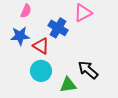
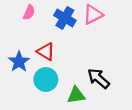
blue cross: (58, 28) -> (65, 18), moved
blue star: (20, 36) -> (19, 62), moved, turned -30

